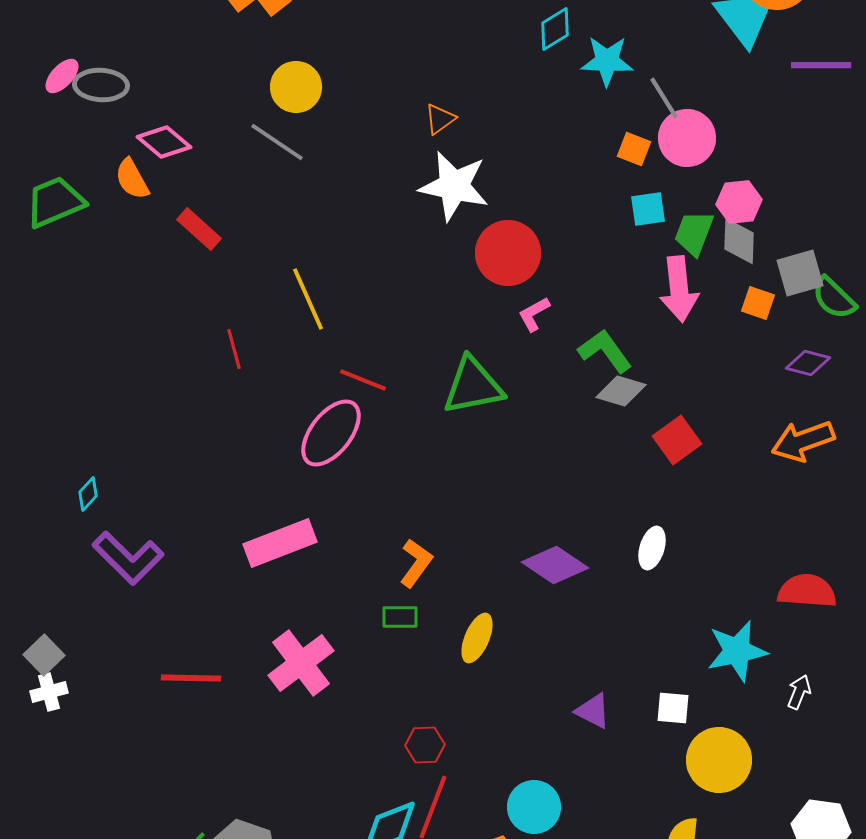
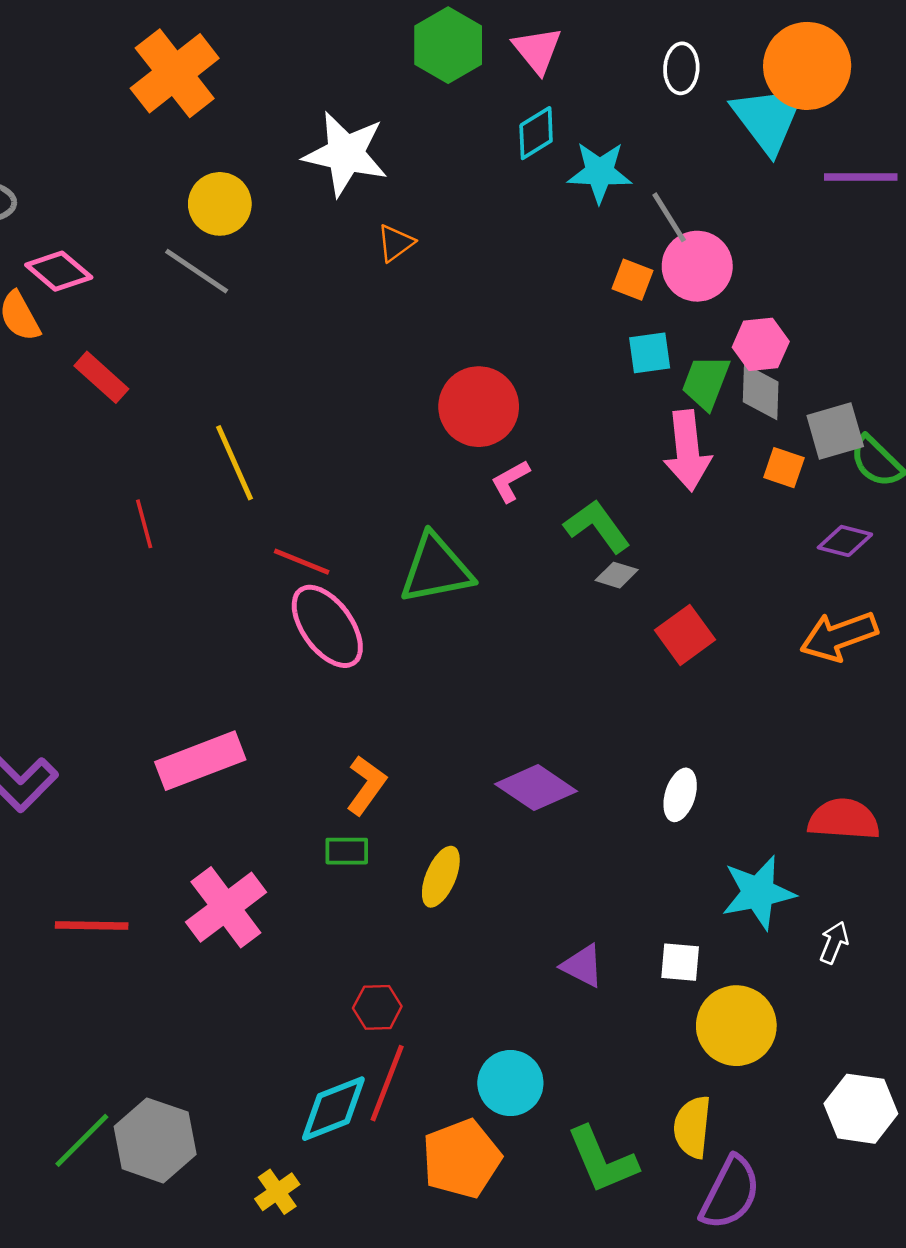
white star: (454, 186) -> (346, 154), moved
gray diamond: (621, 391) -> (617, 575), size x0.7
pink ellipse: (331, 433) -> (327, 626), moved, turned -74
white ellipse: (652, 548) -> (680, 795), moved

